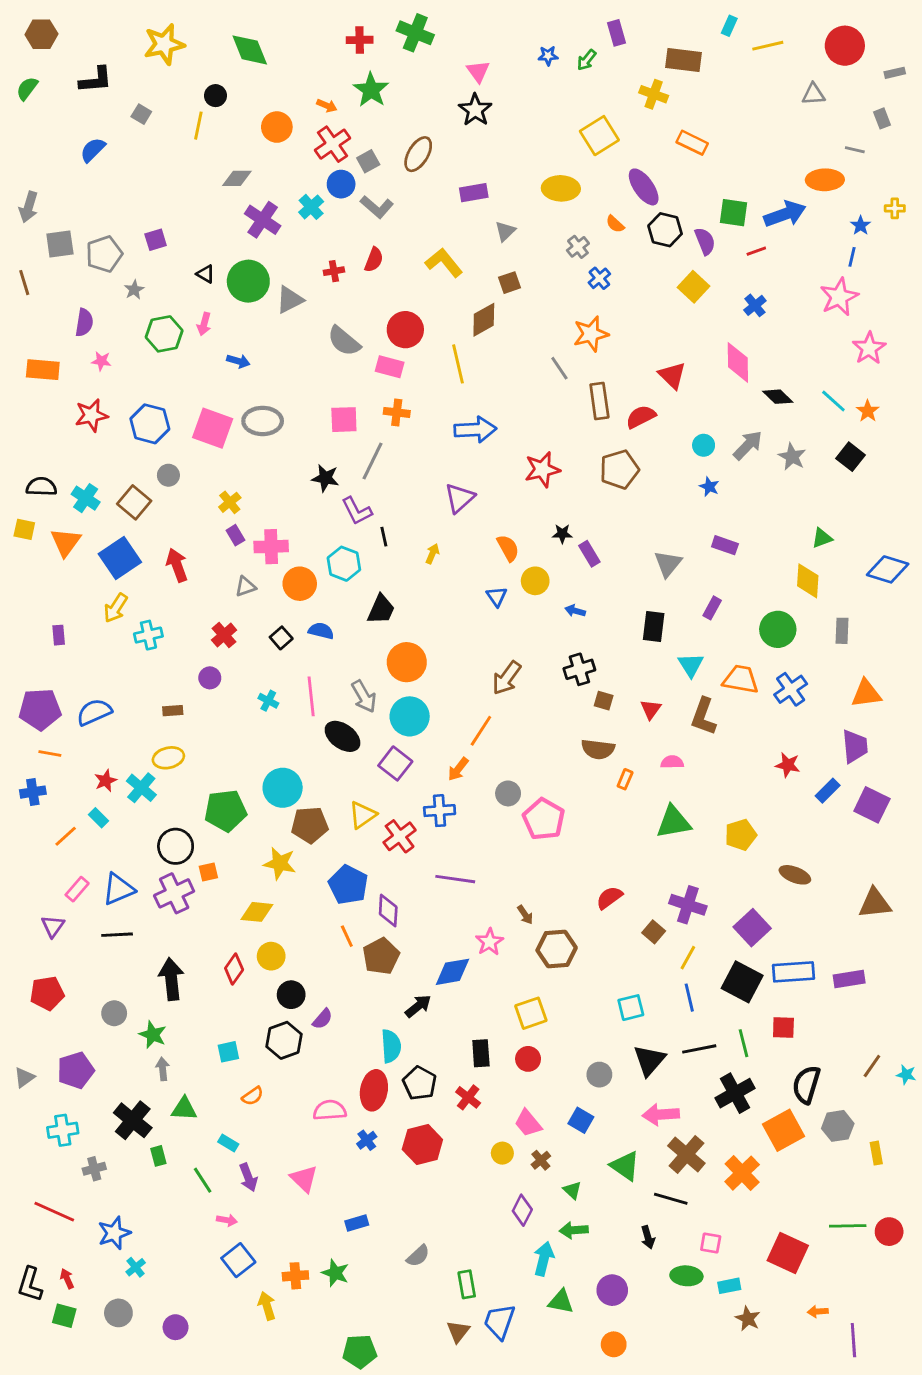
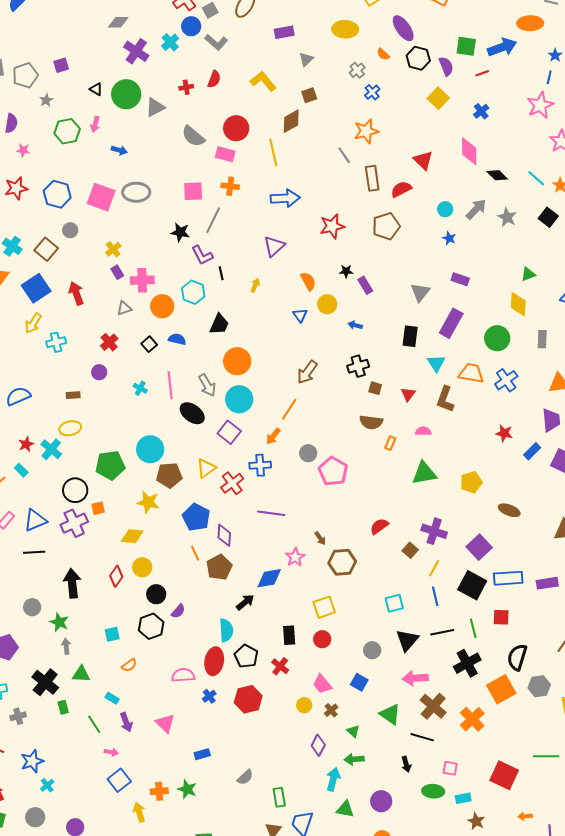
purple rectangle: (712, 608) -> (451, 323), size x1.8

